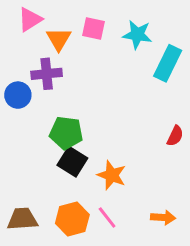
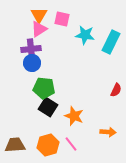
pink triangle: (30, 19) -> (39, 29), moved
cyan star: (137, 35) -> (85, 35), moved
orange triangle: (59, 39) -> (39, 15), moved
blue circle: (18, 95) -> (32, 63), moved
orange arrow: (163, 218) -> (108, 132), moved

